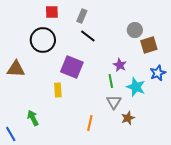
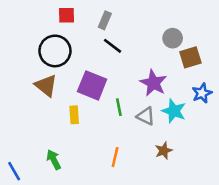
purple star: (120, 65) -> (153, 83), size x1.5
brown triangle: (16, 69) -> (46, 85), moved, turned 36
green line: (111, 81) -> (119, 107), moved
gray triangle: (114, 102) -> (146, 116), moved, turned -35
green arrow: (33, 118) -> (54, 160), moved

